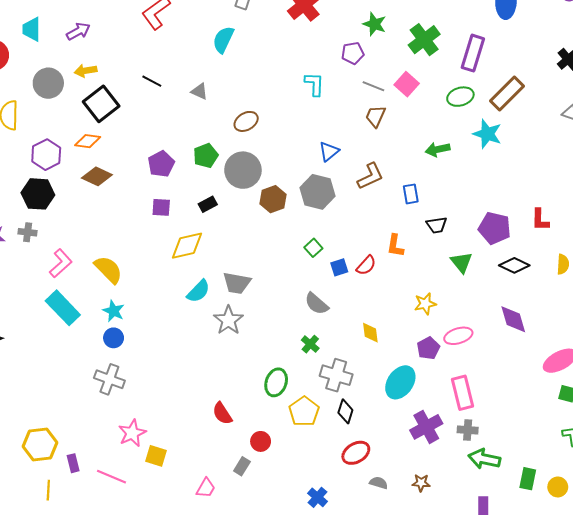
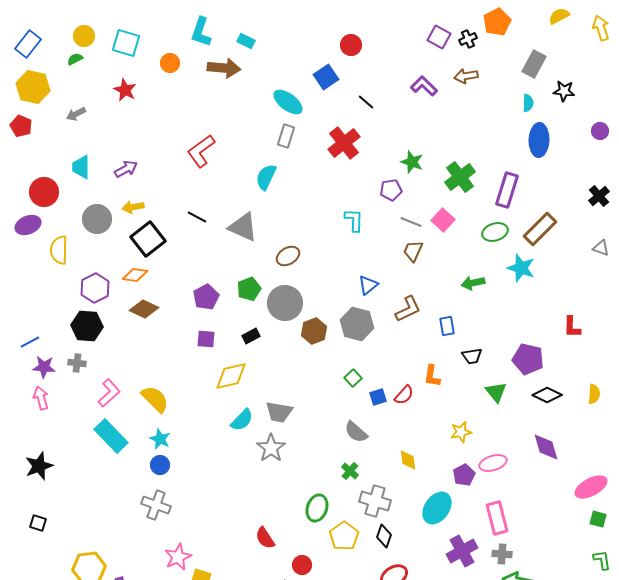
gray triangle: (199, 91) -> (243, 227), size x1.8
red L-shape: (540, 220) -> (572, 327), moved

